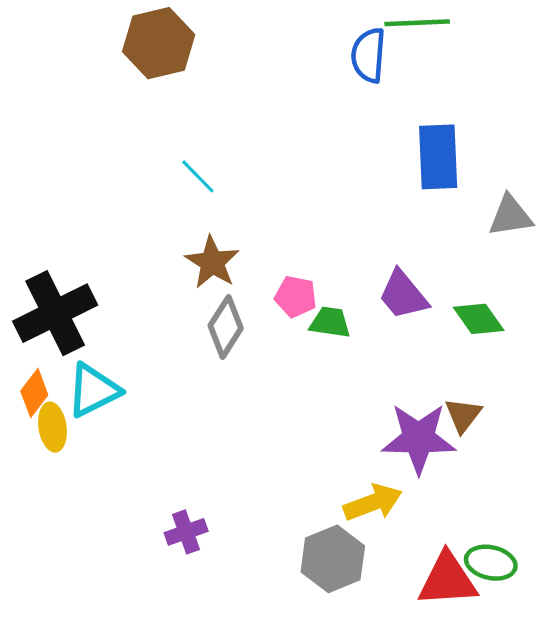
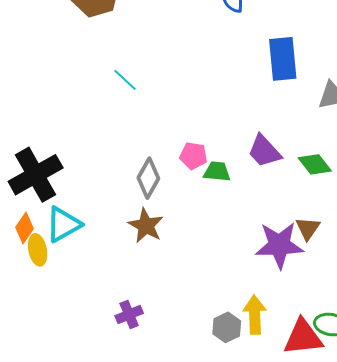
brown star: (212, 262) -> (146, 226), moved
yellow arrow: (373, 503) -> (255, 315), moved, turned -69
gray hexagon: (333, 559) -> (227, 327), size x0.7

